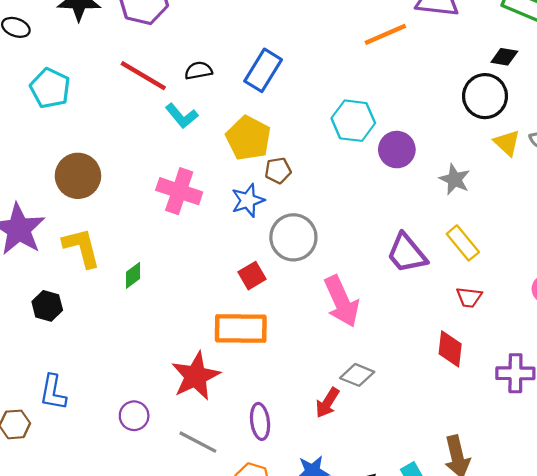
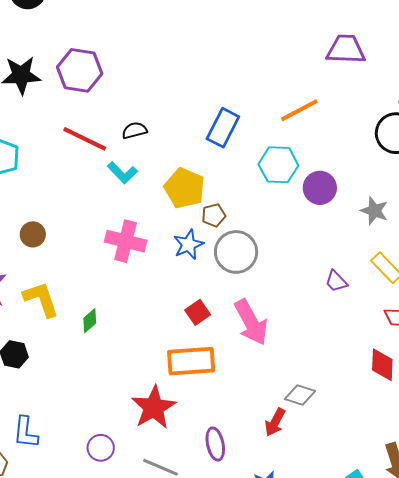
orange line: (385, 34) -> (299, 110), moved
blue rectangle: (263, 70) -> (223, 128), moved
brown circle: (78, 176) -> (33, 234), size x0.6
gray circle: (293, 237) -> (236, 252), moved
purple trapezoid: (407, 253) -> (336, 281), size x0.6
pink arrow: (342, 301) -> (251, 322), moved

